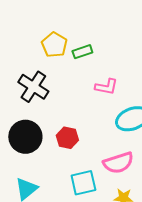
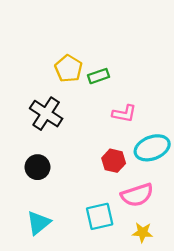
black circle: (25, 137) -> (37, 167), size x0.7
red hexagon: (67, 138) -> (114, 161), moved

